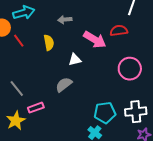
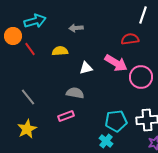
pink arrow: (95, 40) -> (116, 63), moved
yellow semicircle: (49, 43) -> (60, 51), turned -84
gray semicircle: (64, 85) -> (75, 93), turned 48
pink rectangle: (36, 108) -> (66, 116), moved

